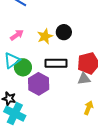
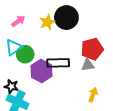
black circle: (64, 32) -> (66, 18), size x1.5
black rectangle: (56, 63) -> (58, 63), moved

